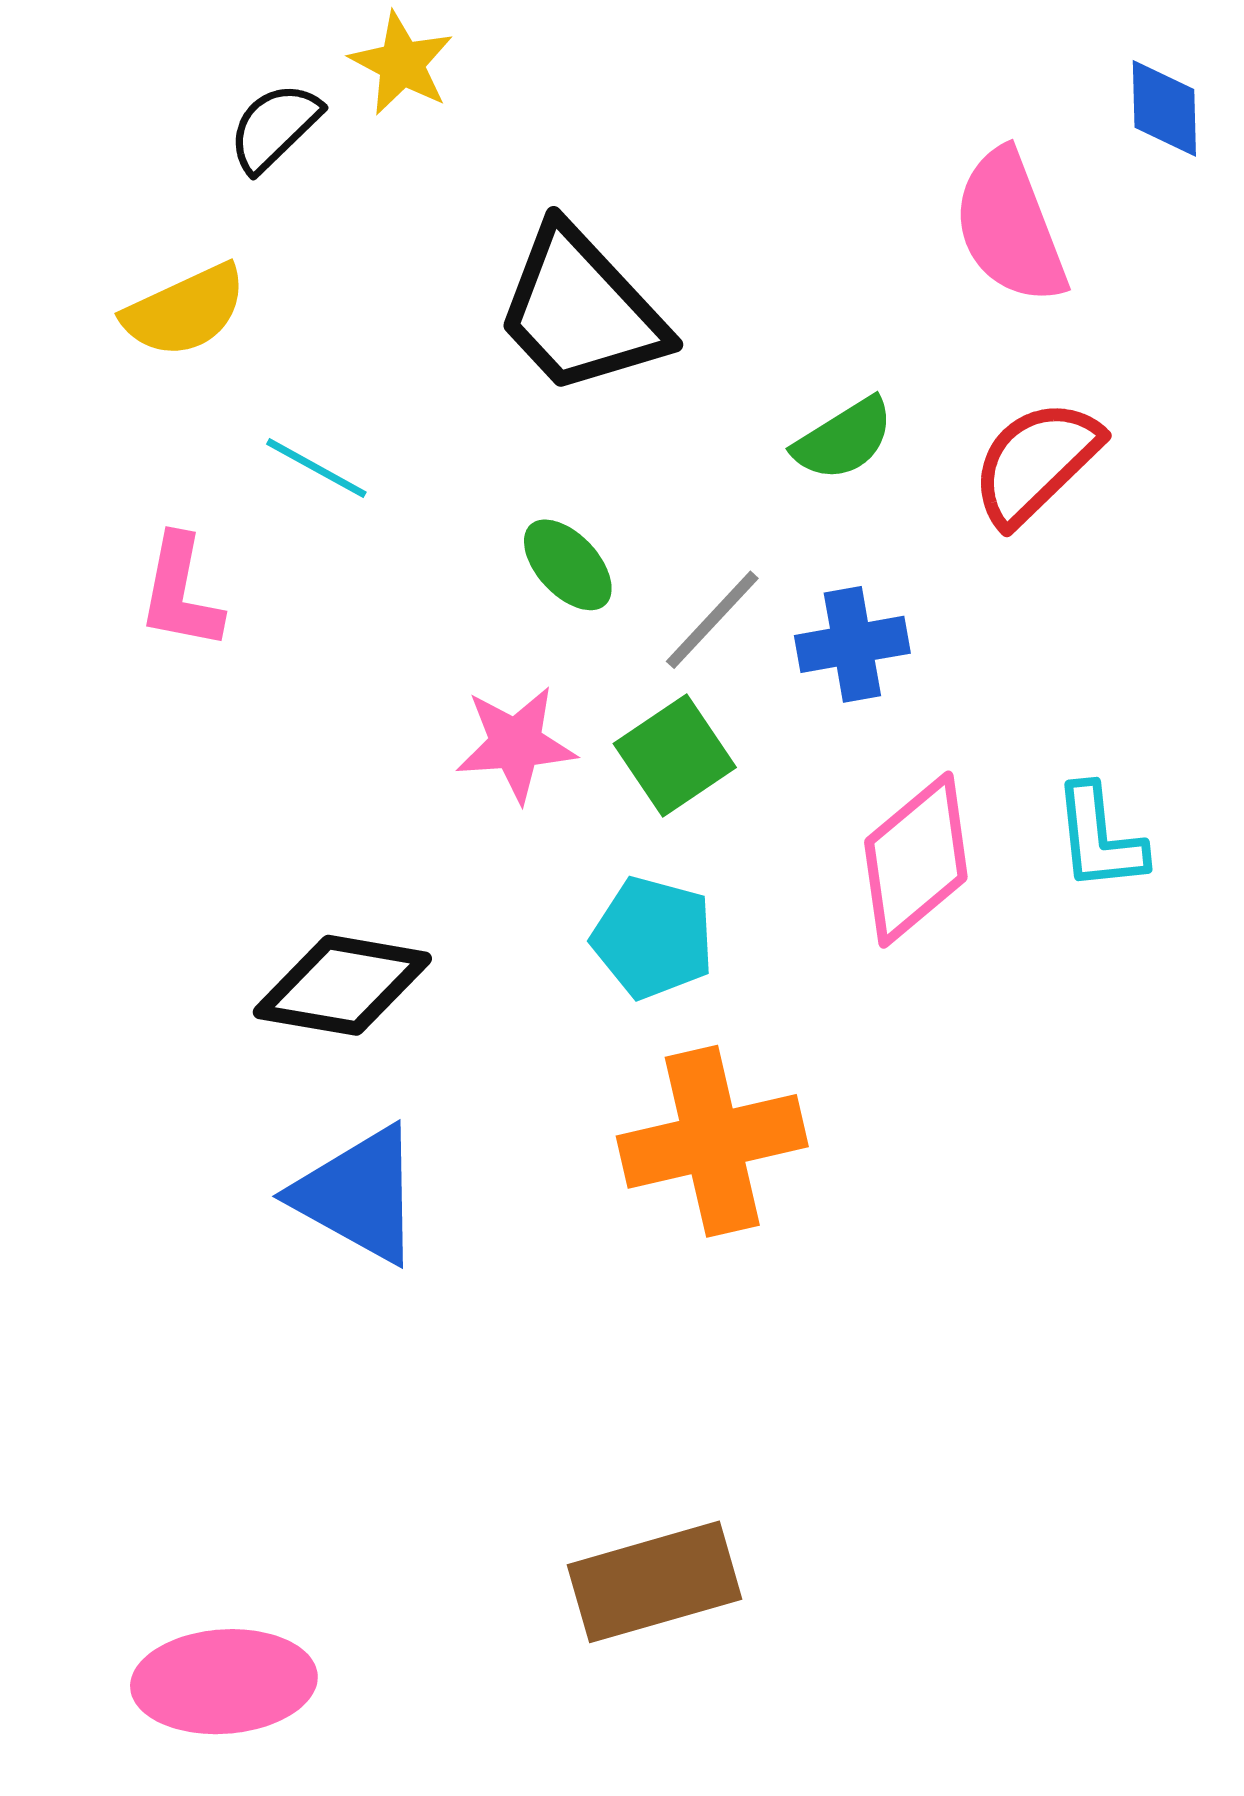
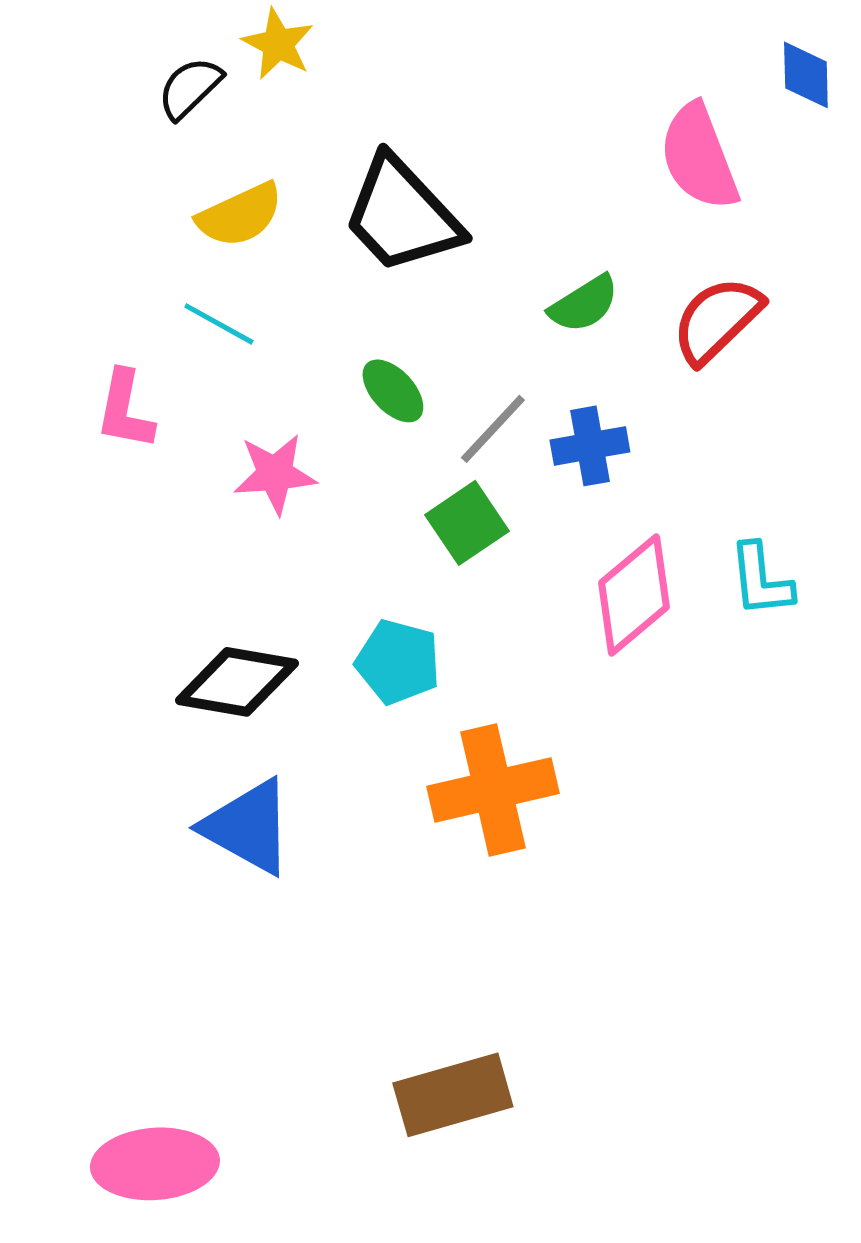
yellow semicircle: (185, 311) -> (240, 215), moved
pink star: (516, 744) -> (275, 474), moved
cyan pentagon: (653, 938) -> (398, 662), moved

